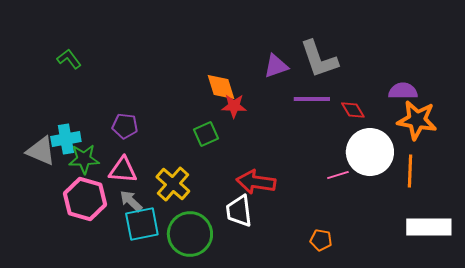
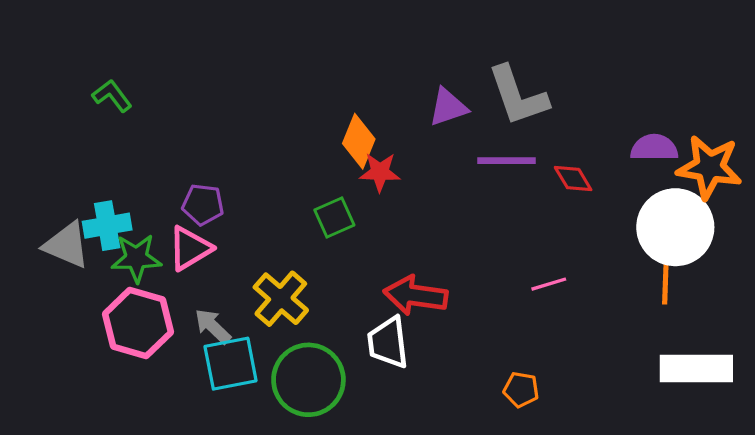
orange diamond: (221, 87) -> (359, 141), turned 40
orange star: (417, 120) -> (709, 167), moved
white circle: (370, 152) -> (675, 227), moved
pink triangle: (123, 170) -> (190, 248), moved, turned -36

